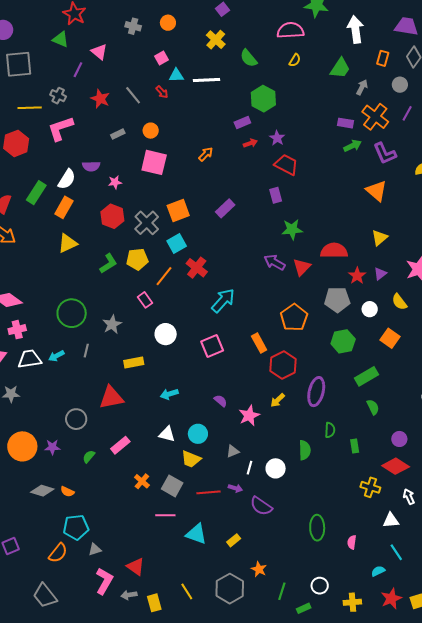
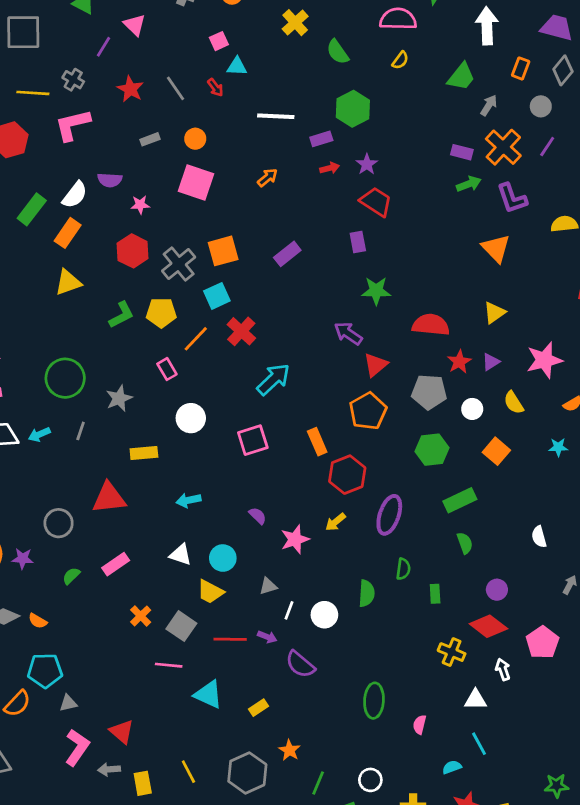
white line: (207, 80) -> (276, 116), moved
red triangle: (302, 267) -> (376, 365), moved

